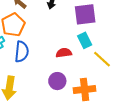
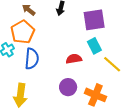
orange cross: (85, 90) -> (95, 95), turned 30

